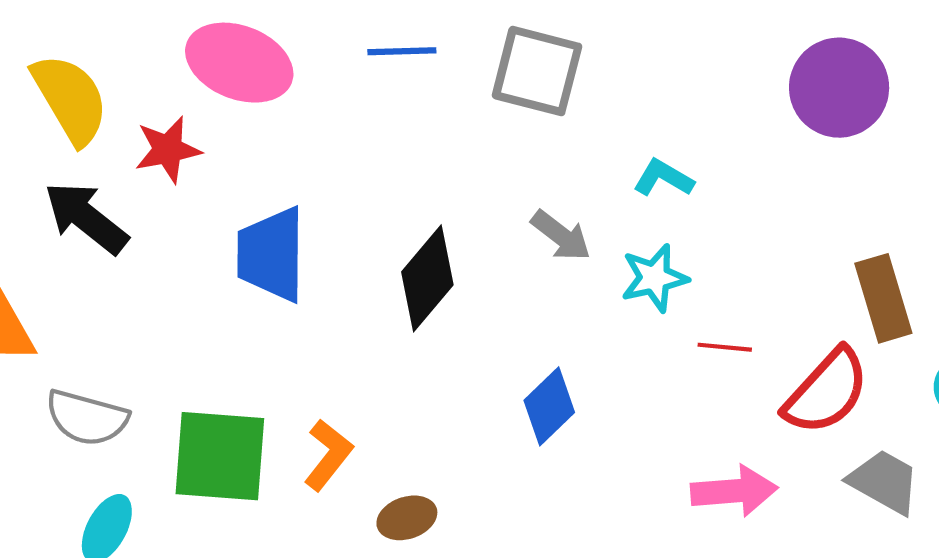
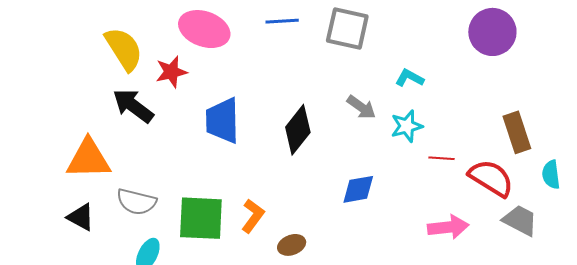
red semicircle: (827, 392) -> (491, 178), turned -99
blue diamond: (549, 406) -> (358, 189), turned 36

